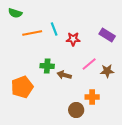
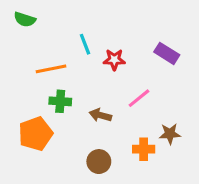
orange line: (32, 33) -> (51, 69), moved
green cross: (47, 66) -> (60, 101), moved
brown star: (107, 71) -> (170, 134), moved
brown circle: (76, 110) -> (99, 162), moved

